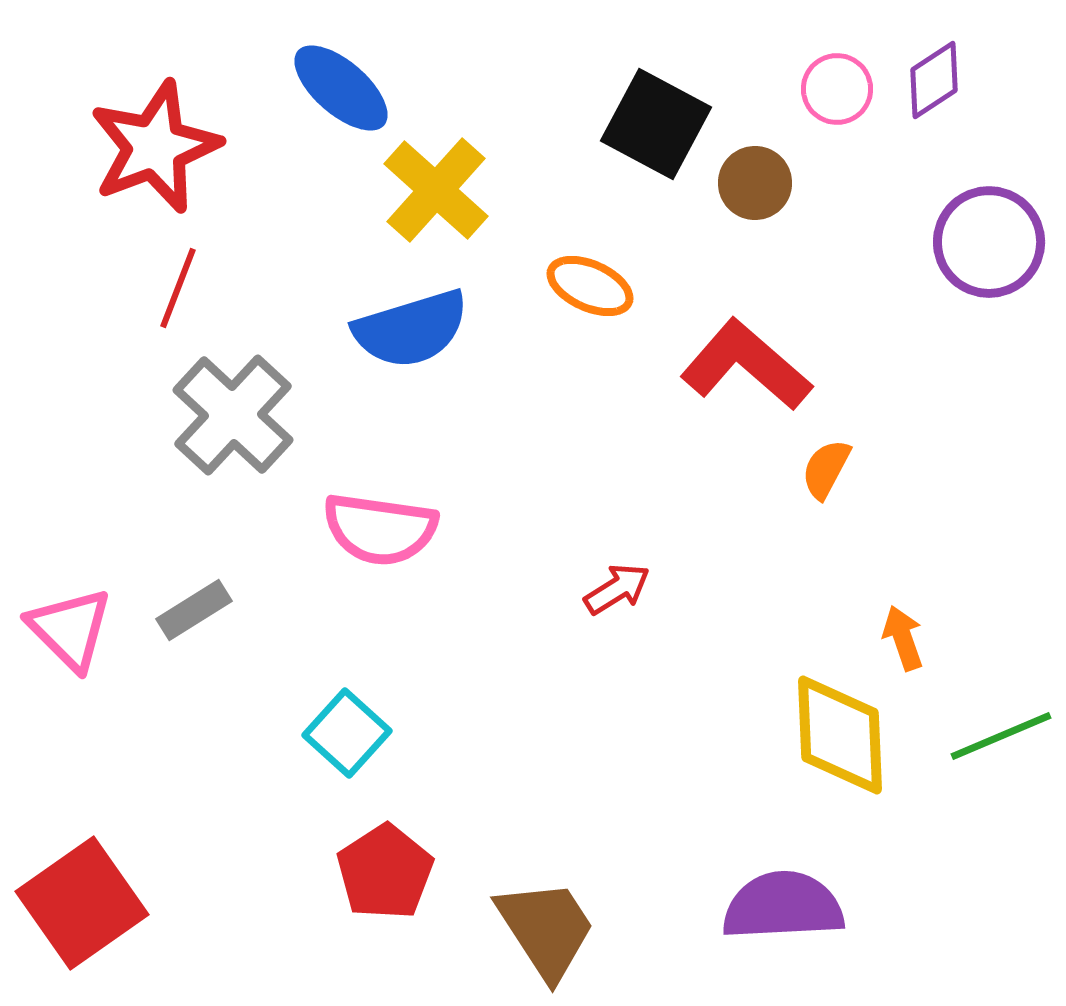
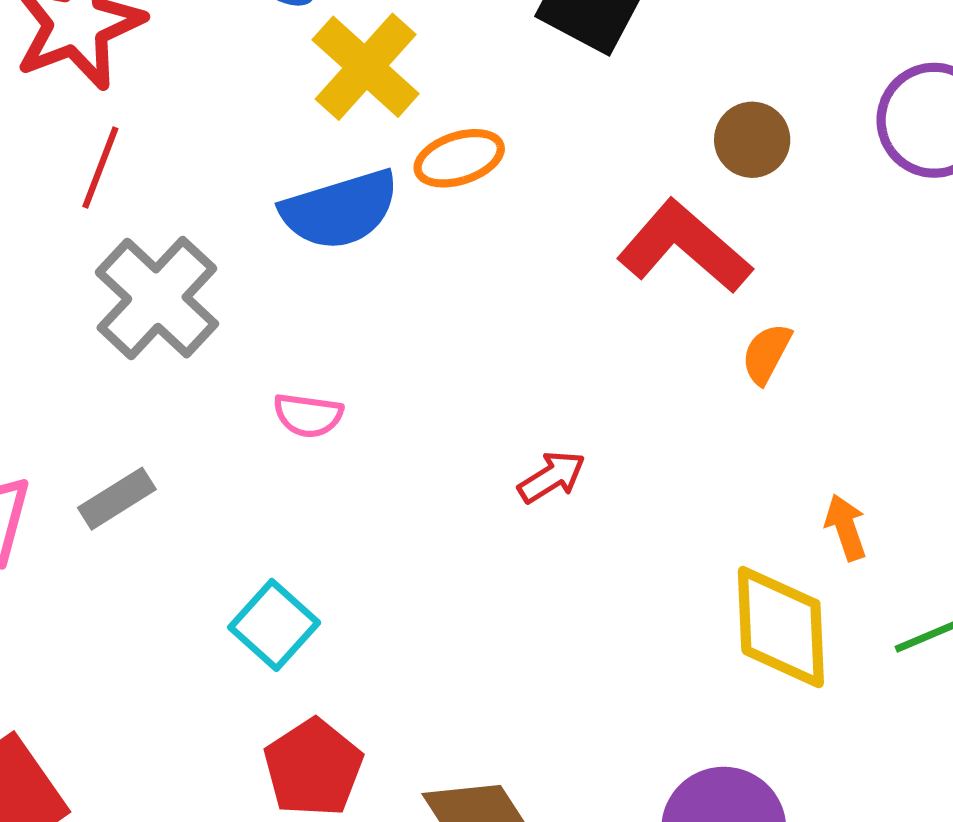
brown circle: (755, 183) -> (752, 140), moved
orange ellipse: (590, 286) -> (459, 158), moved, turned -42
pink semicircle: (380, 529) -> (308, 415), size x0.6

